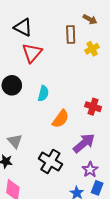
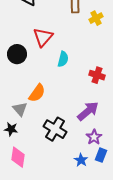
red triangle: (32, 53) -> (43, 37), moved
cyan semicircle: (43, 93) -> (63, 59), moved
orange semicircle: (61, 119) -> (37, 93), moved

